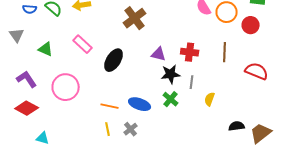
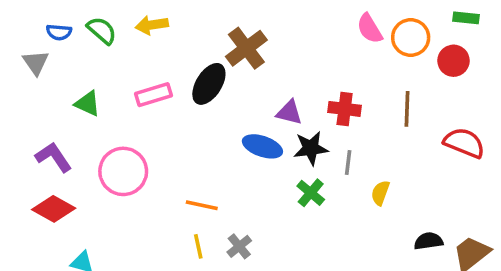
gray triangle: (17, 35) -> (36, 62), moved
pink rectangle: (83, 44) -> (154, 95), turned -60
black ellipse: (114, 60) -> (209, 84), moved
blue ellipse: (140, 104) -> (262, 146), moved

